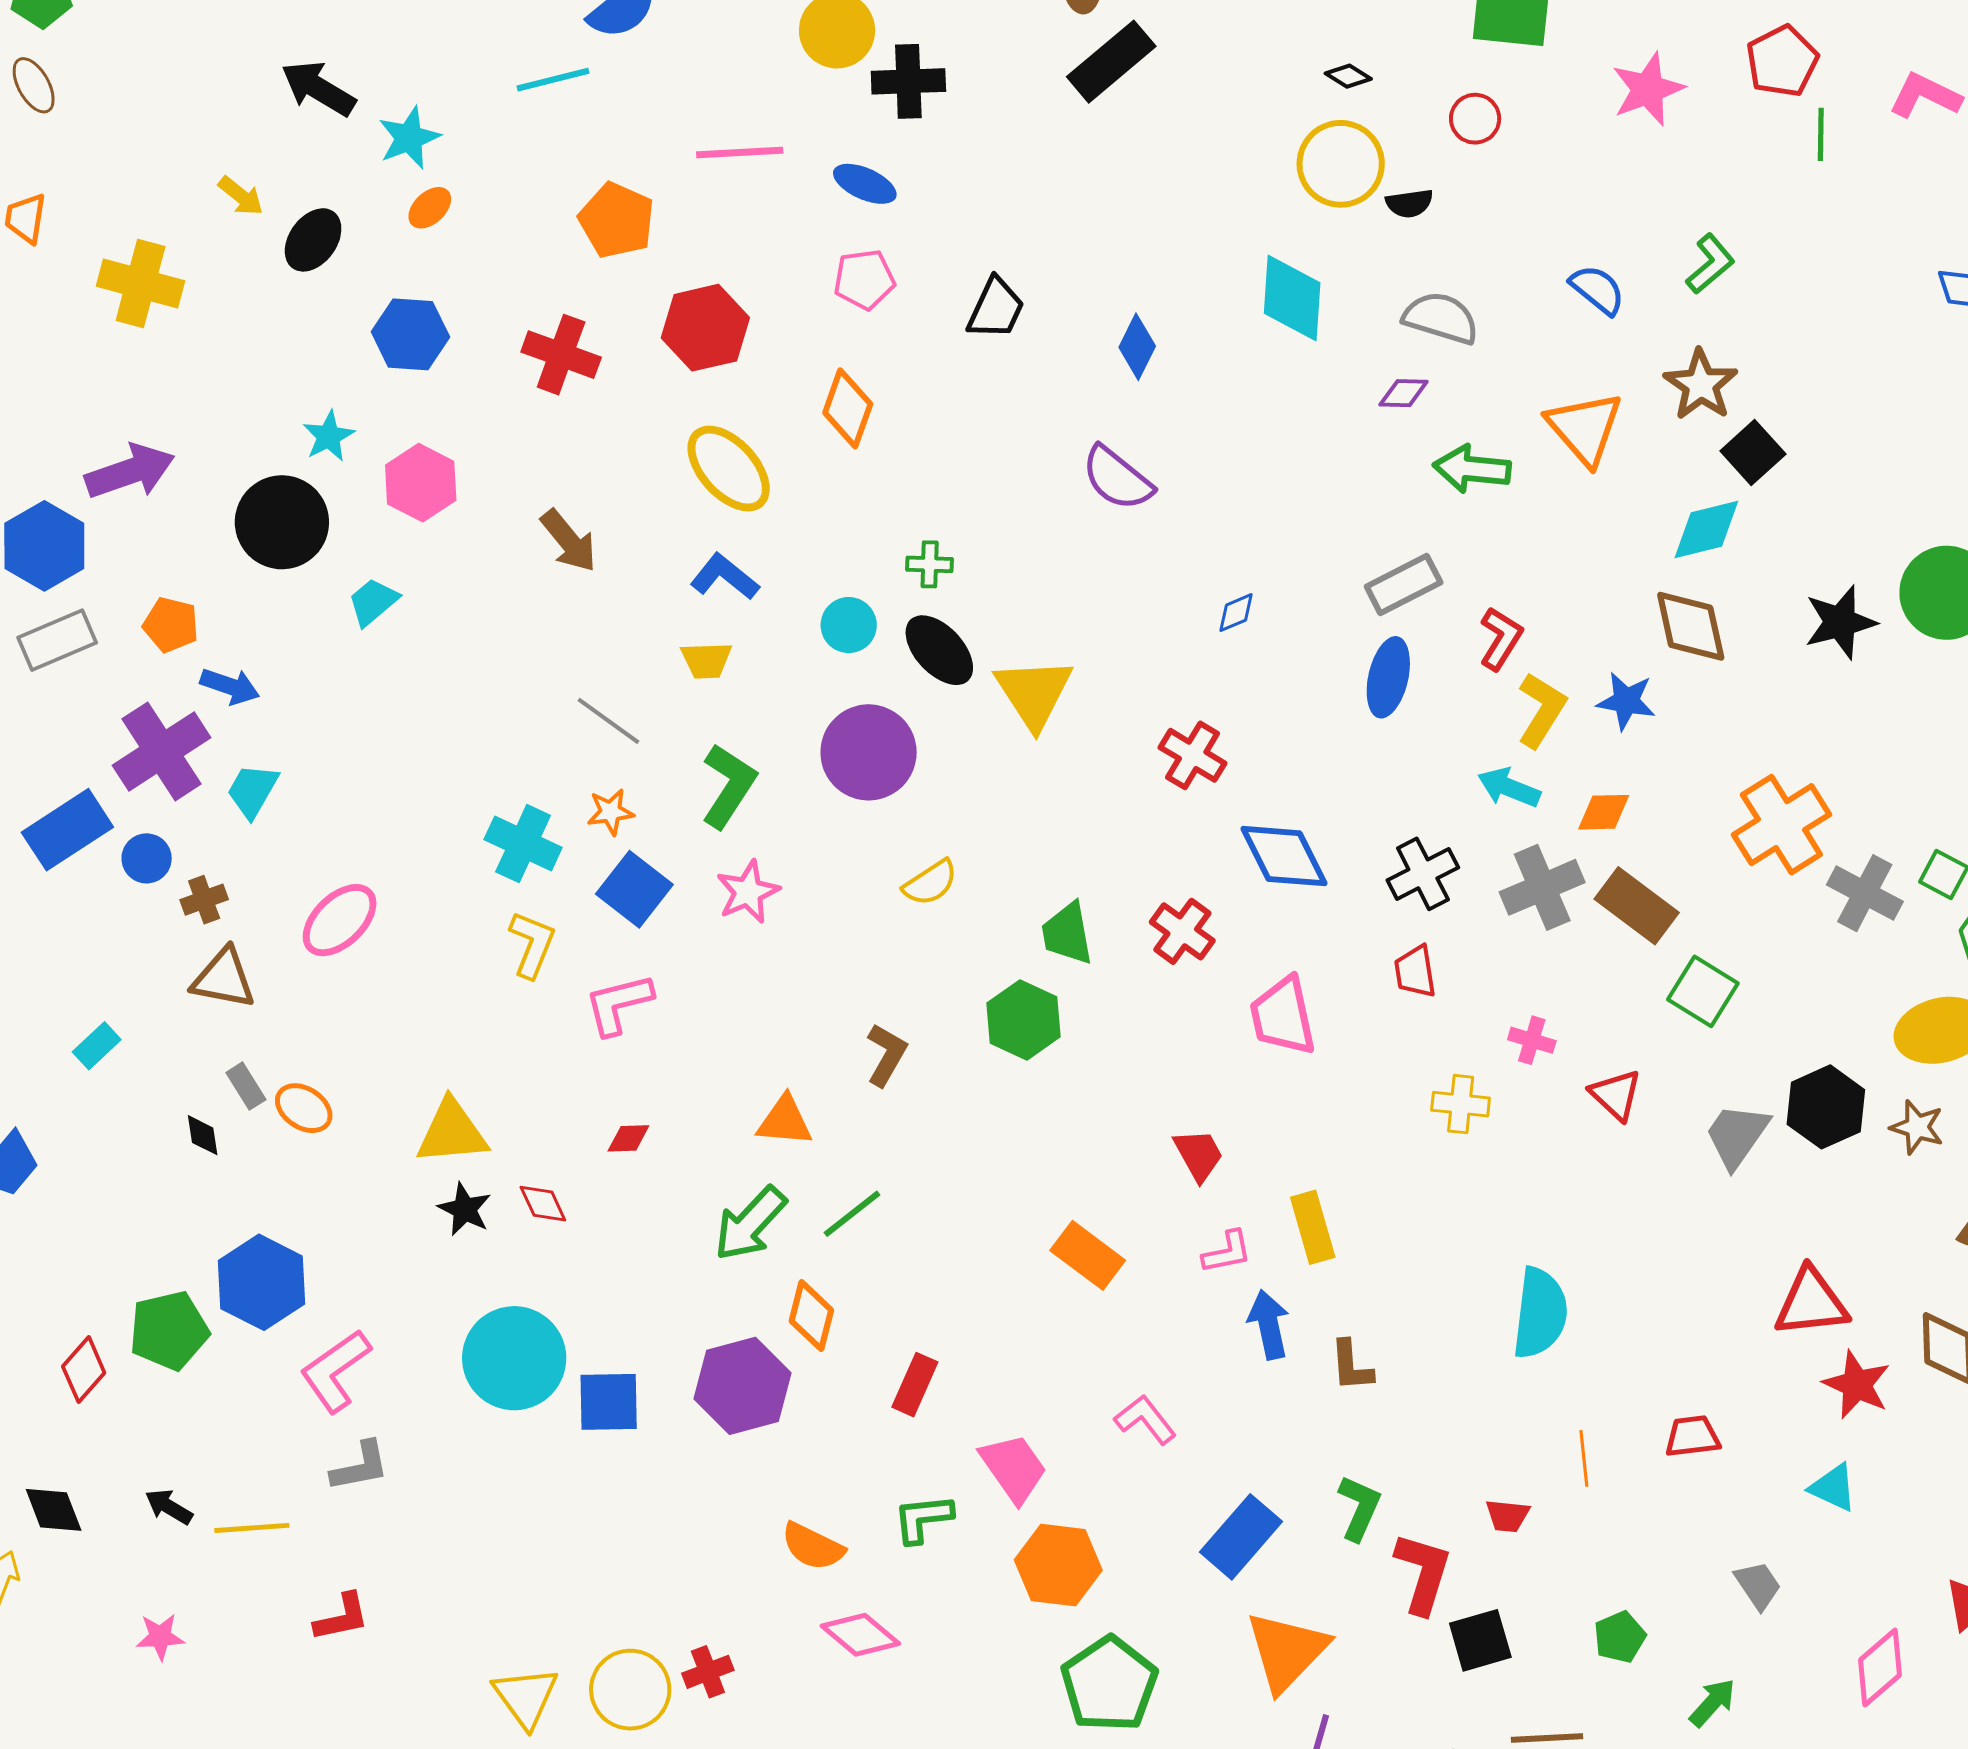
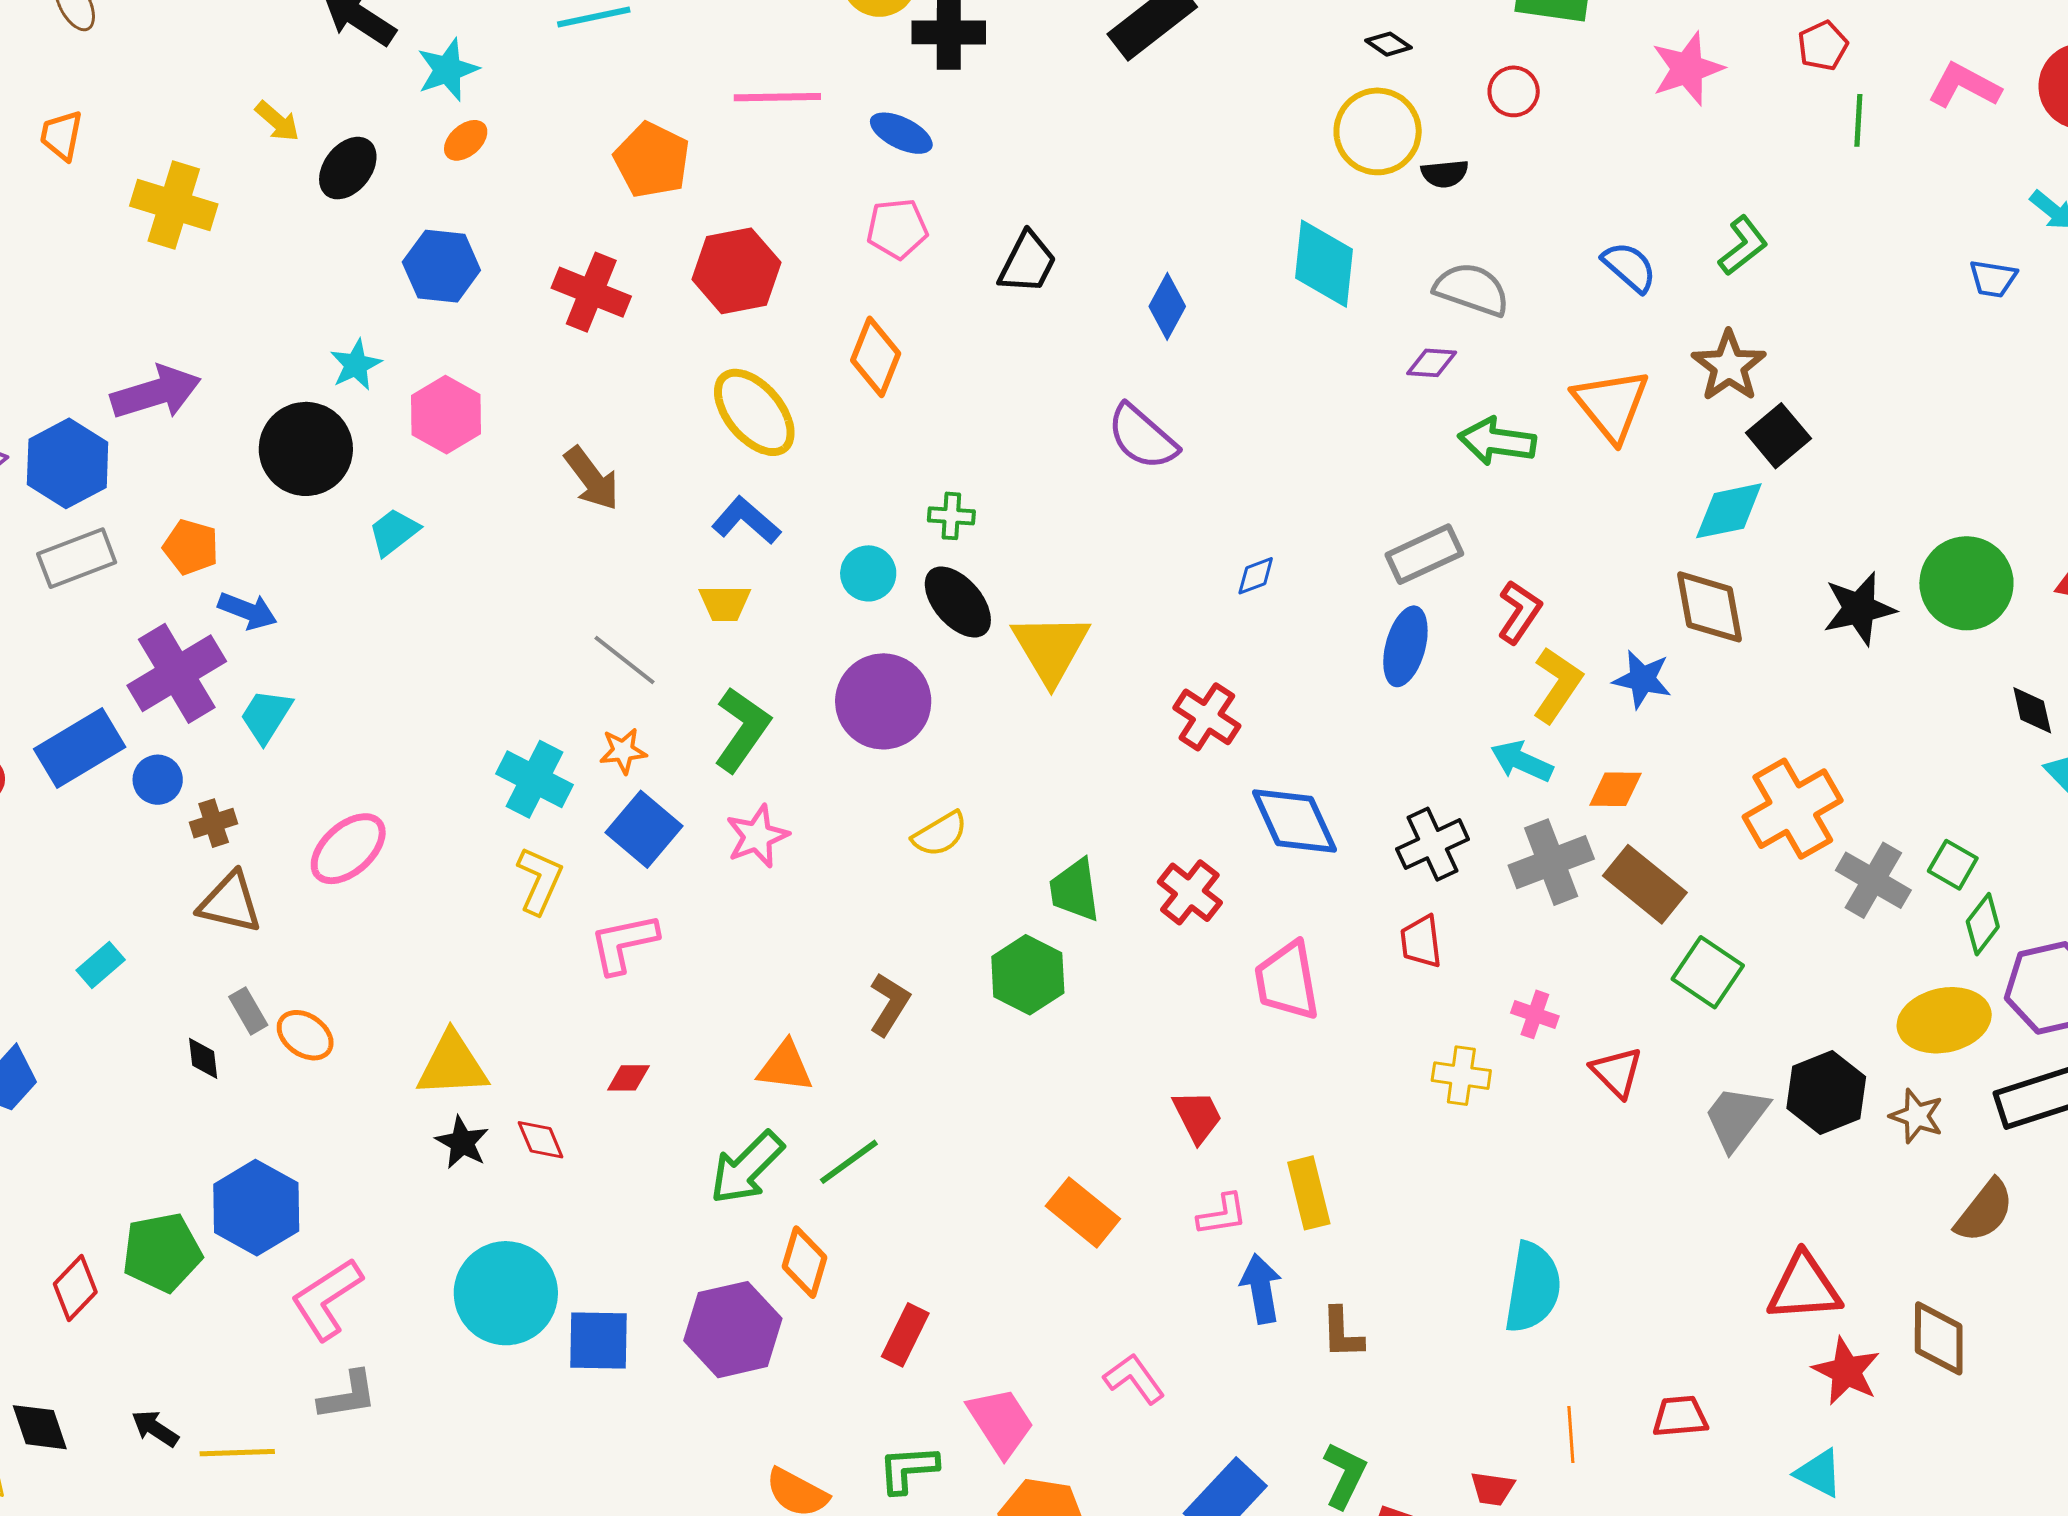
red pentagon: (1782, 61) -> (1823, 46), size x0.7

